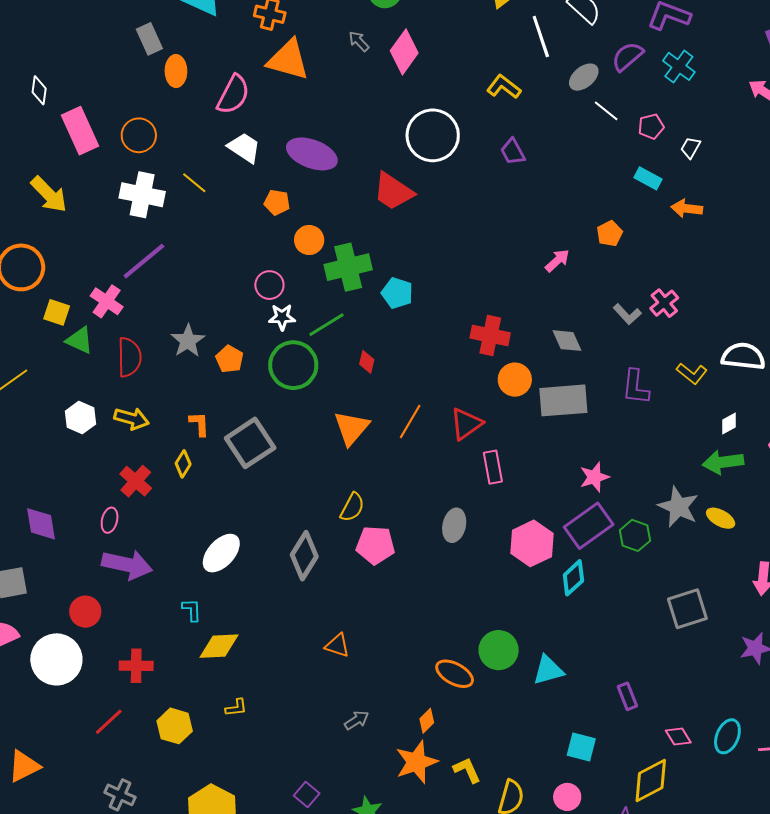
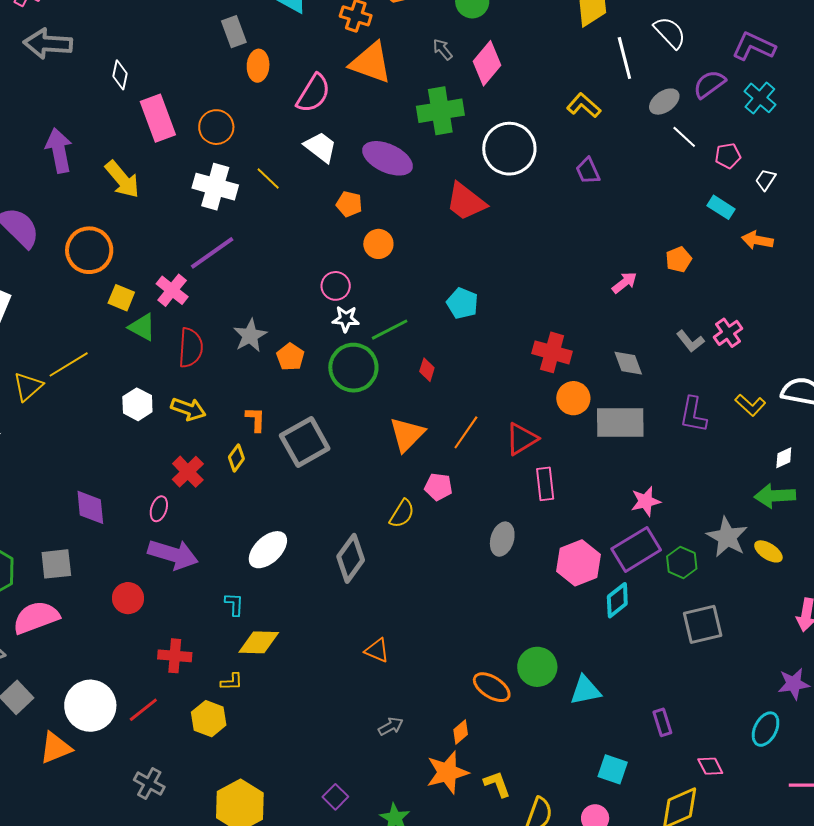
green cross: (348, 267) -> (440, 111), moved
pink pentagon: (375, 545) -> (438, 487), moved, size x0.7
gray square: (687, 609) -> (703, 624), moved
white circle: (56, 659) -> (90, 706), moved
yellow L-shape: (236, 708) -> (232, 682), moved
cyan ellipse: (727, 736) -> (766, 729), moved

